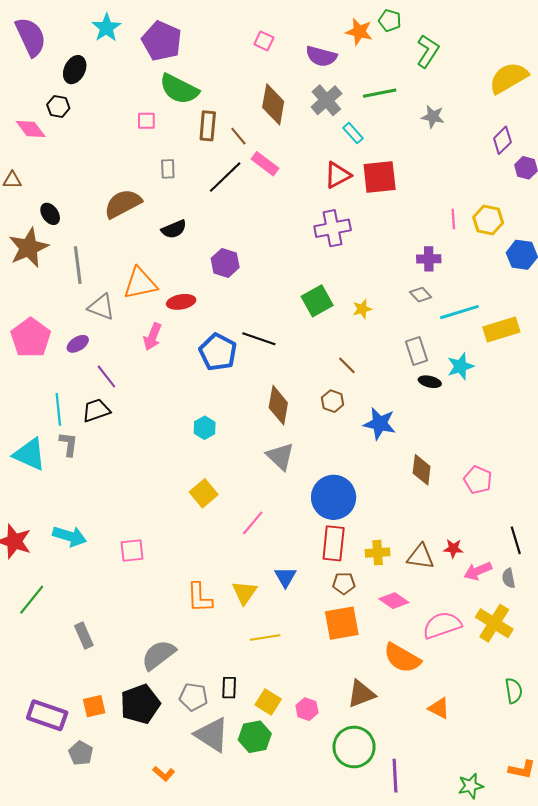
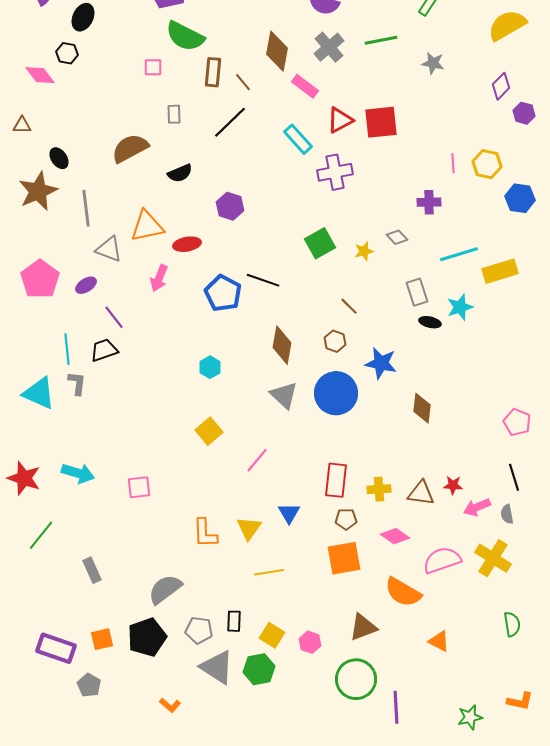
cyan rectangle: (353, 133) -> (298, 139), moved, size x1.4
pink rectangle: (265, 164) -> (305, 86), moved
gray diamond: (421, 295) -> (397, 237), moved
pink pentagon: (478, 480) -> (517, 422), moved
blue circle: (334, 497) -> (336, 393), moved

